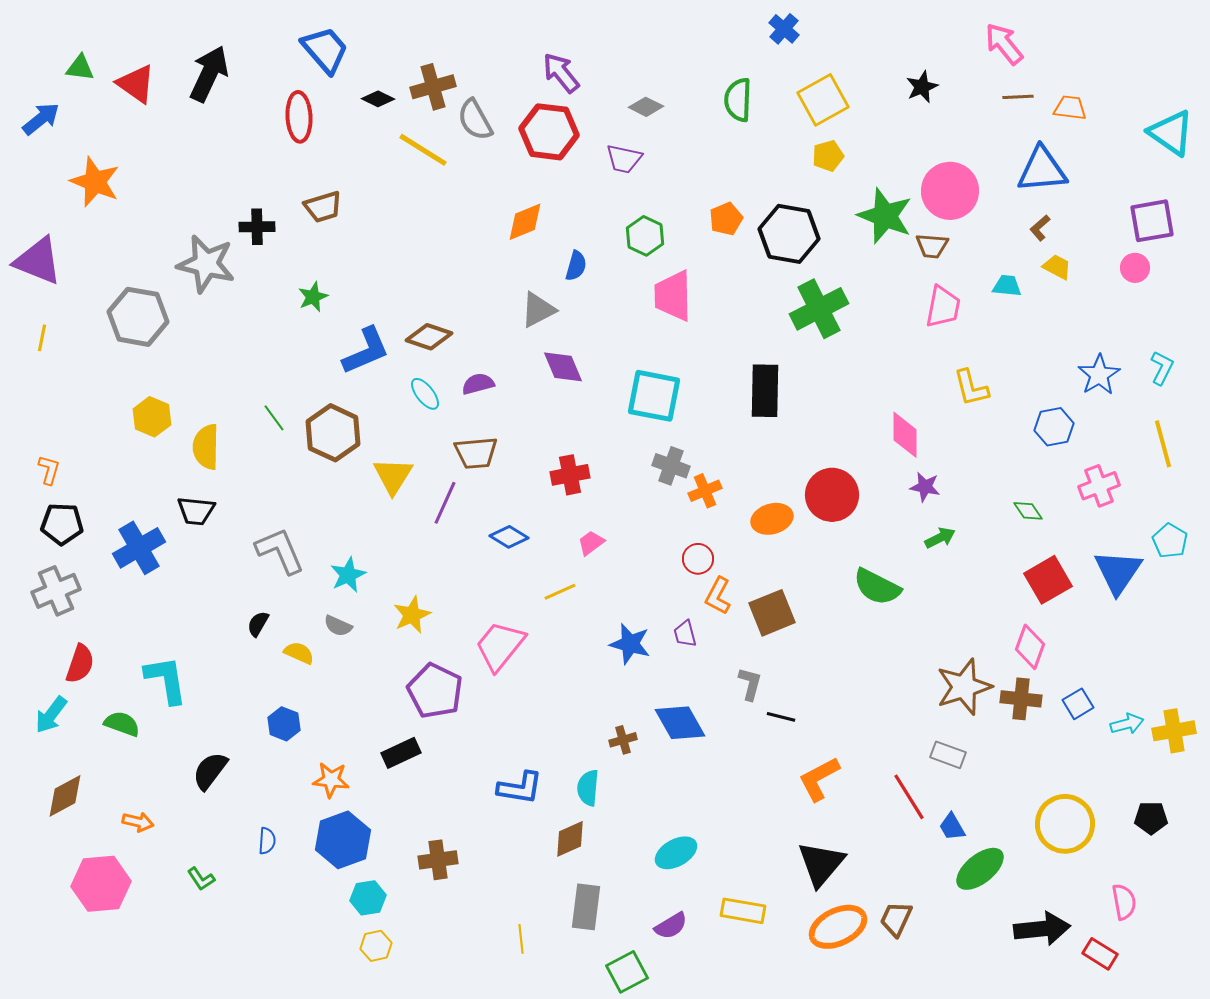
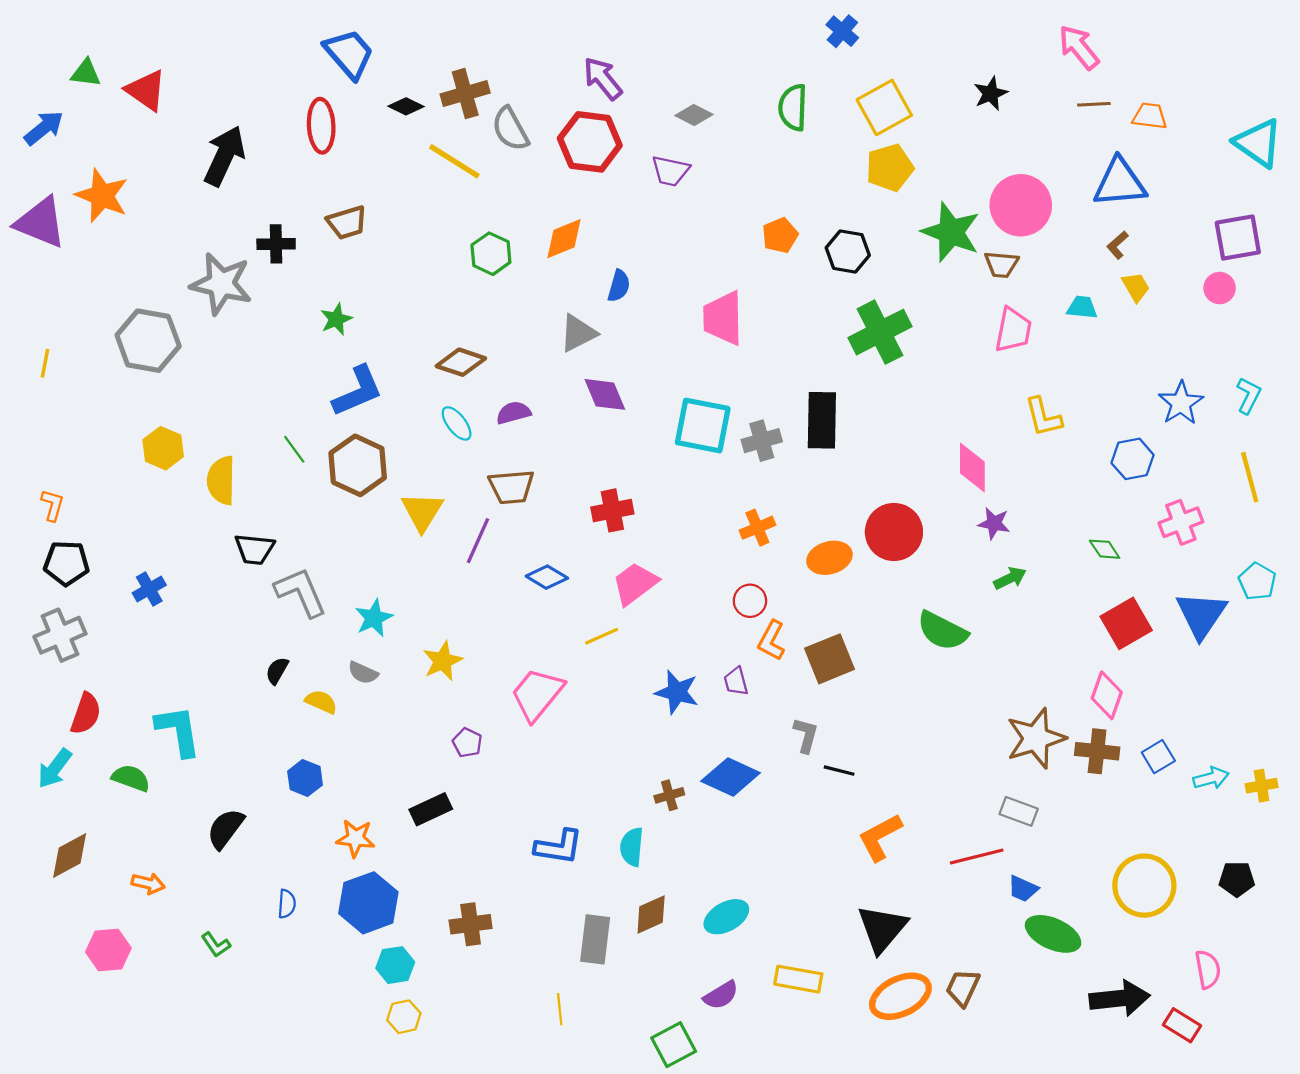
black arrow: (209, 74) -> (224, 156), moved
yellow pentagon: (828, 156) -> (890, 168), size x1.4
black hexagon: (789, 234) -> (848, 251), size x0.7
green hexagon: (645, 236) -> (491, 254), moved
purple triangle: (38, 261) -> (41, 222), moved
yellow trapezoid: (1057, 267) -> (1136, 287), turned 32
blue L-shape: (366, 351) -> (358, 391), moved
gray cross: (671, 466) -> (762, 441), moved, turned -36
black trapezoid: (196, 511) -> (255, 549), moved
pink trapezoid: (591, 543) -> (635, 584), size x1.6
blue cross: (139, 548) -> (149, 589), size x0.6
purple pentagon: (435, 691) -> (467, 743), size x0.5
blue diamond: (680, 723) -> (731, 777), turned -36
yellow cross: (1174, 731) -> (1262, 786), size x0.7
red line: (909, 797) -> (977, 857), turned -72
blue trapezoid: (952, 827) -> (1023, 889), turned -36
brown diamond: (570, 839) -> (651, 915), moved
green ellipse: (980, 869) -> (1053, 934), turned 63
pink hexagon: (101, 884) -> (108, 950), size x0.7
gray rectangle: (586, 907) -> (595, 939), moved

